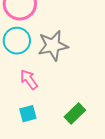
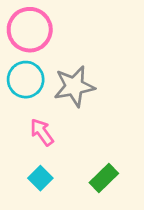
cyan square: (28, 114) -> (40, 178), turned -30

